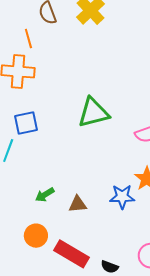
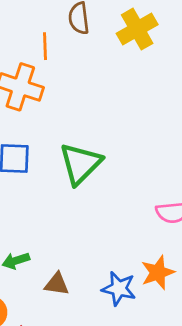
green triangle: (93, 113) -> (80, 164), moved, turned -44

